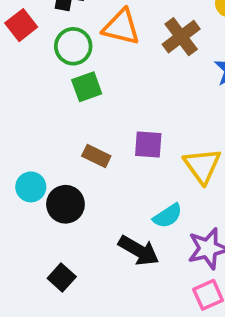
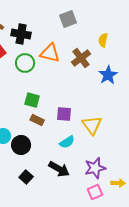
green square: (87, 87) -> (32, 100), moved, turned 35
cyan semicircle: (168, 216) -> (67, 142), moved
black square: (62, 277) -> (26, 177), moved

